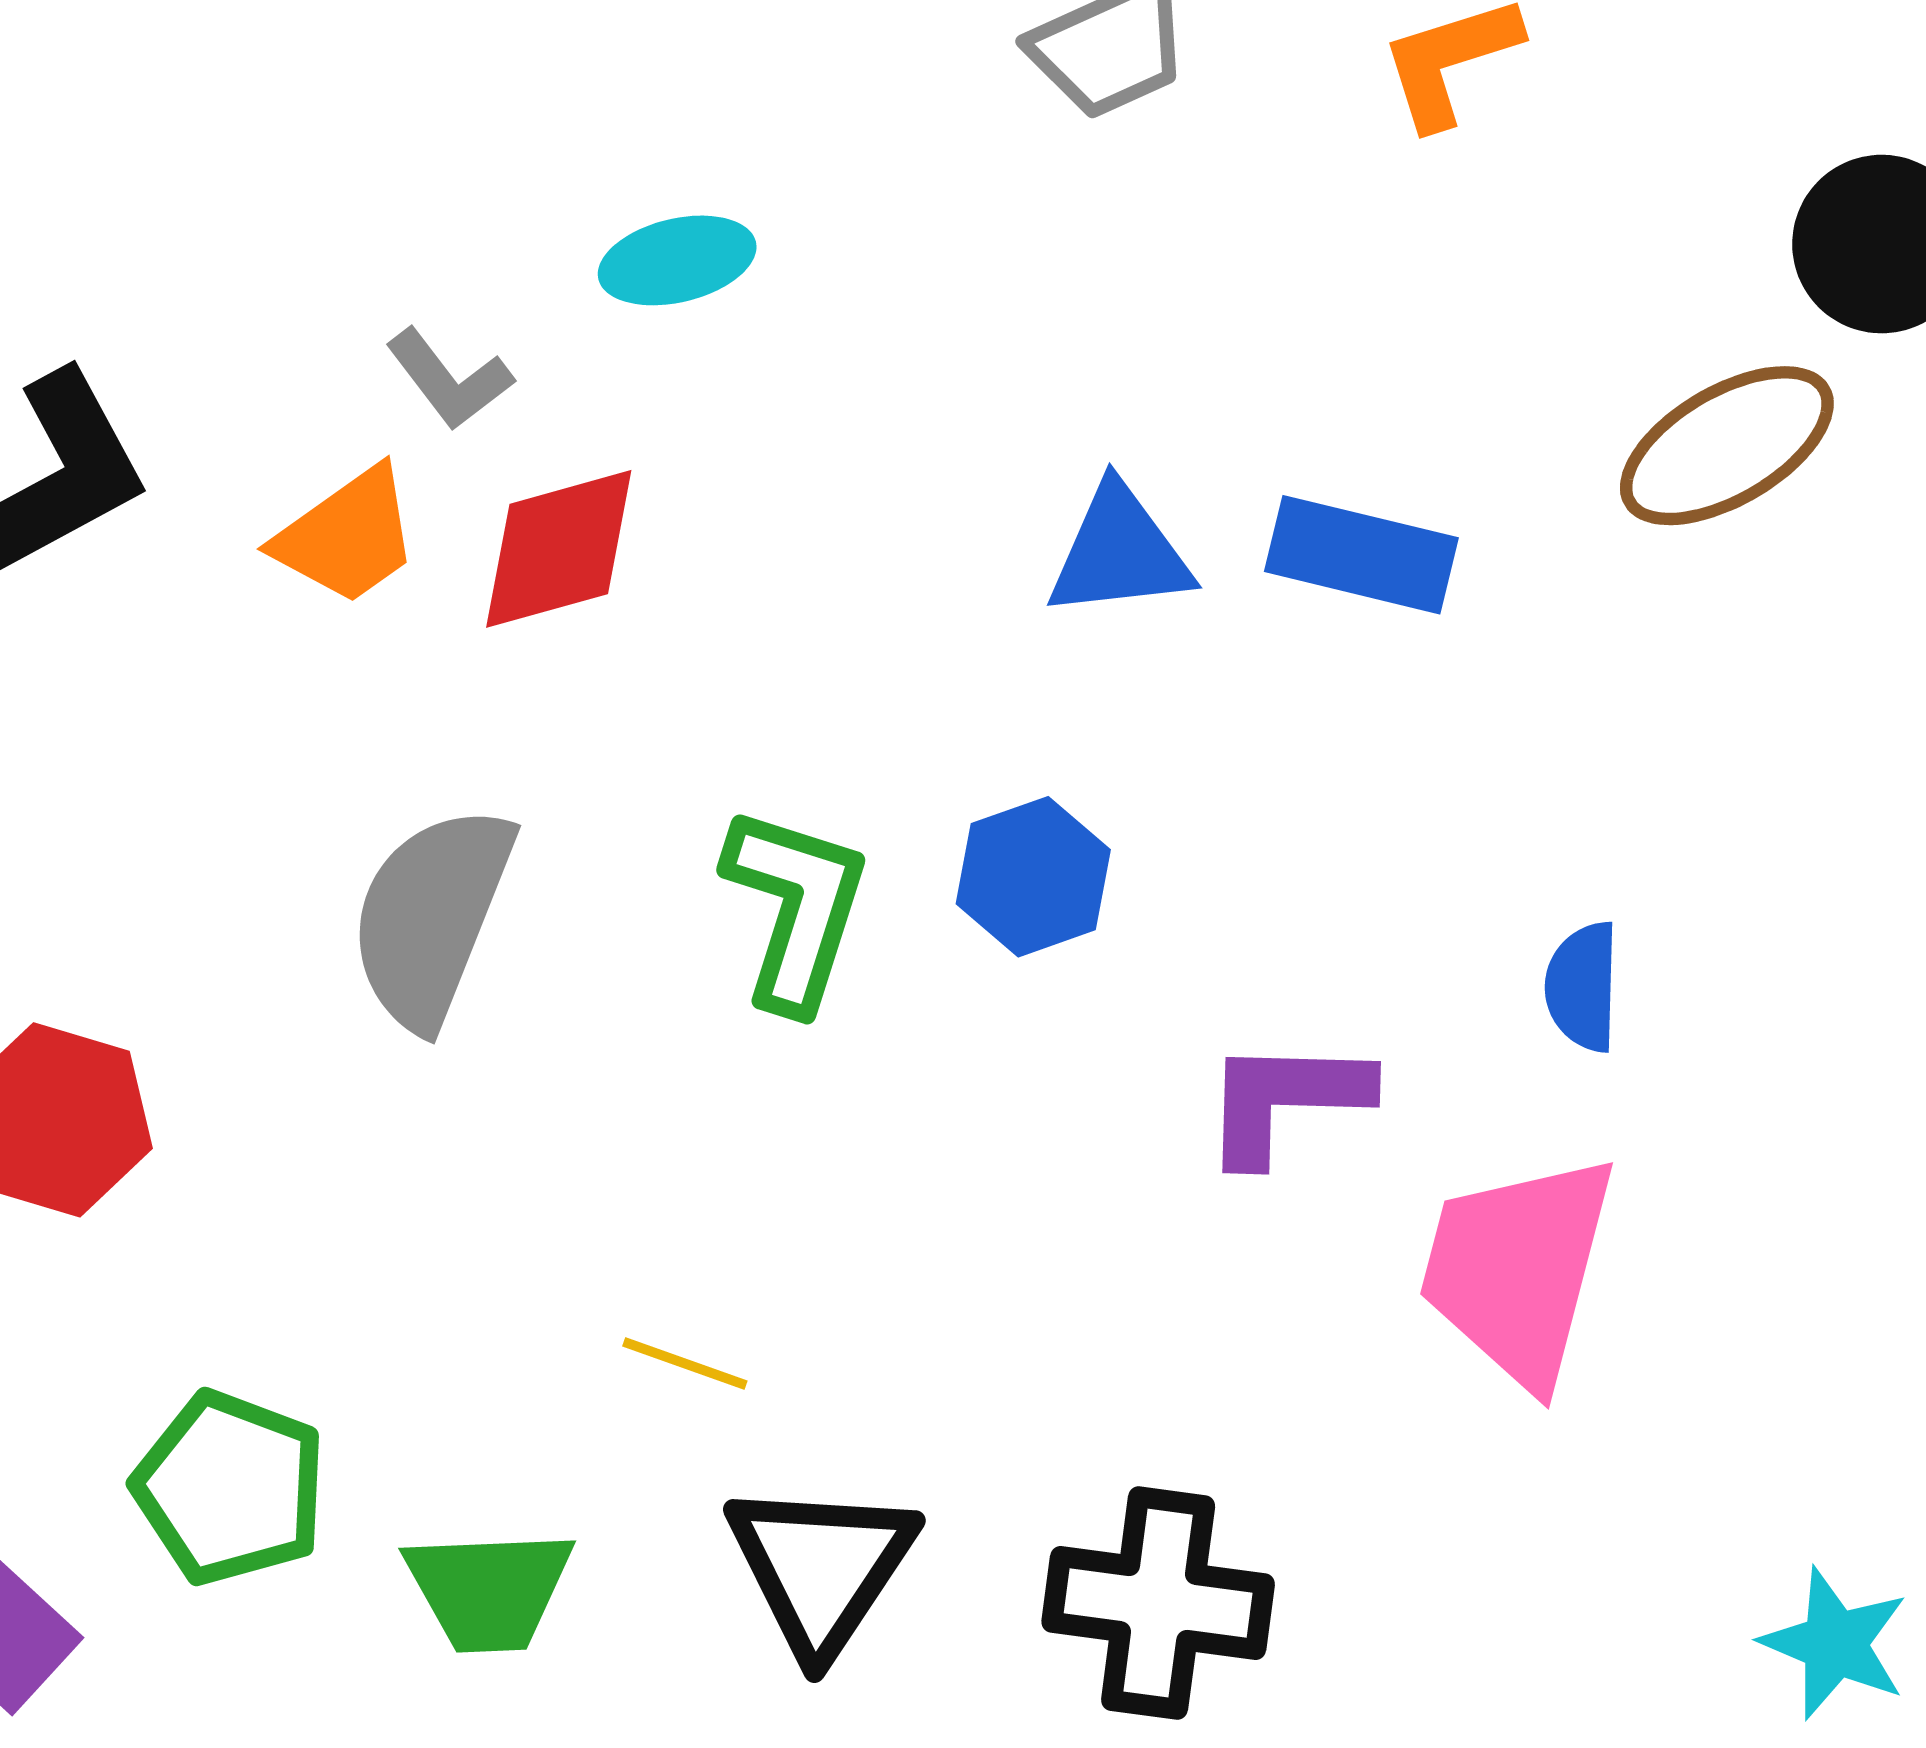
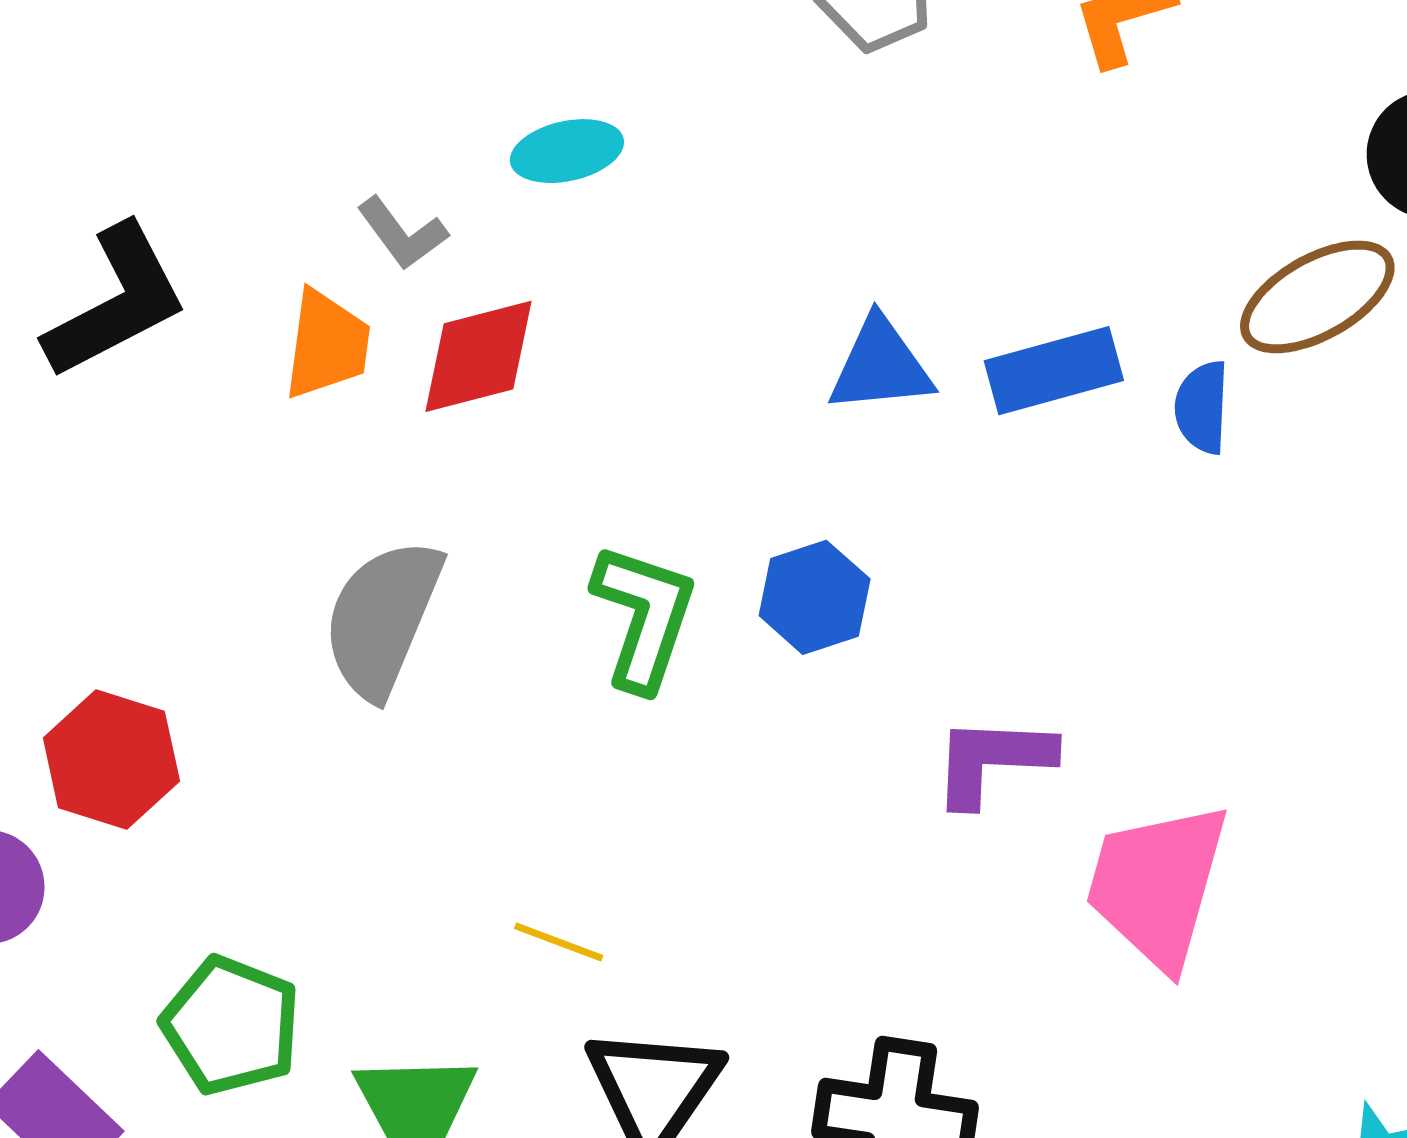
orange trapezoid: (347, 536) -> (327, 345), turned -48
blue rectangle: (1361, 555) -> (1054, 371), turned -30
blue semicircle: (1583, 987) -> (1202, 407), moved

